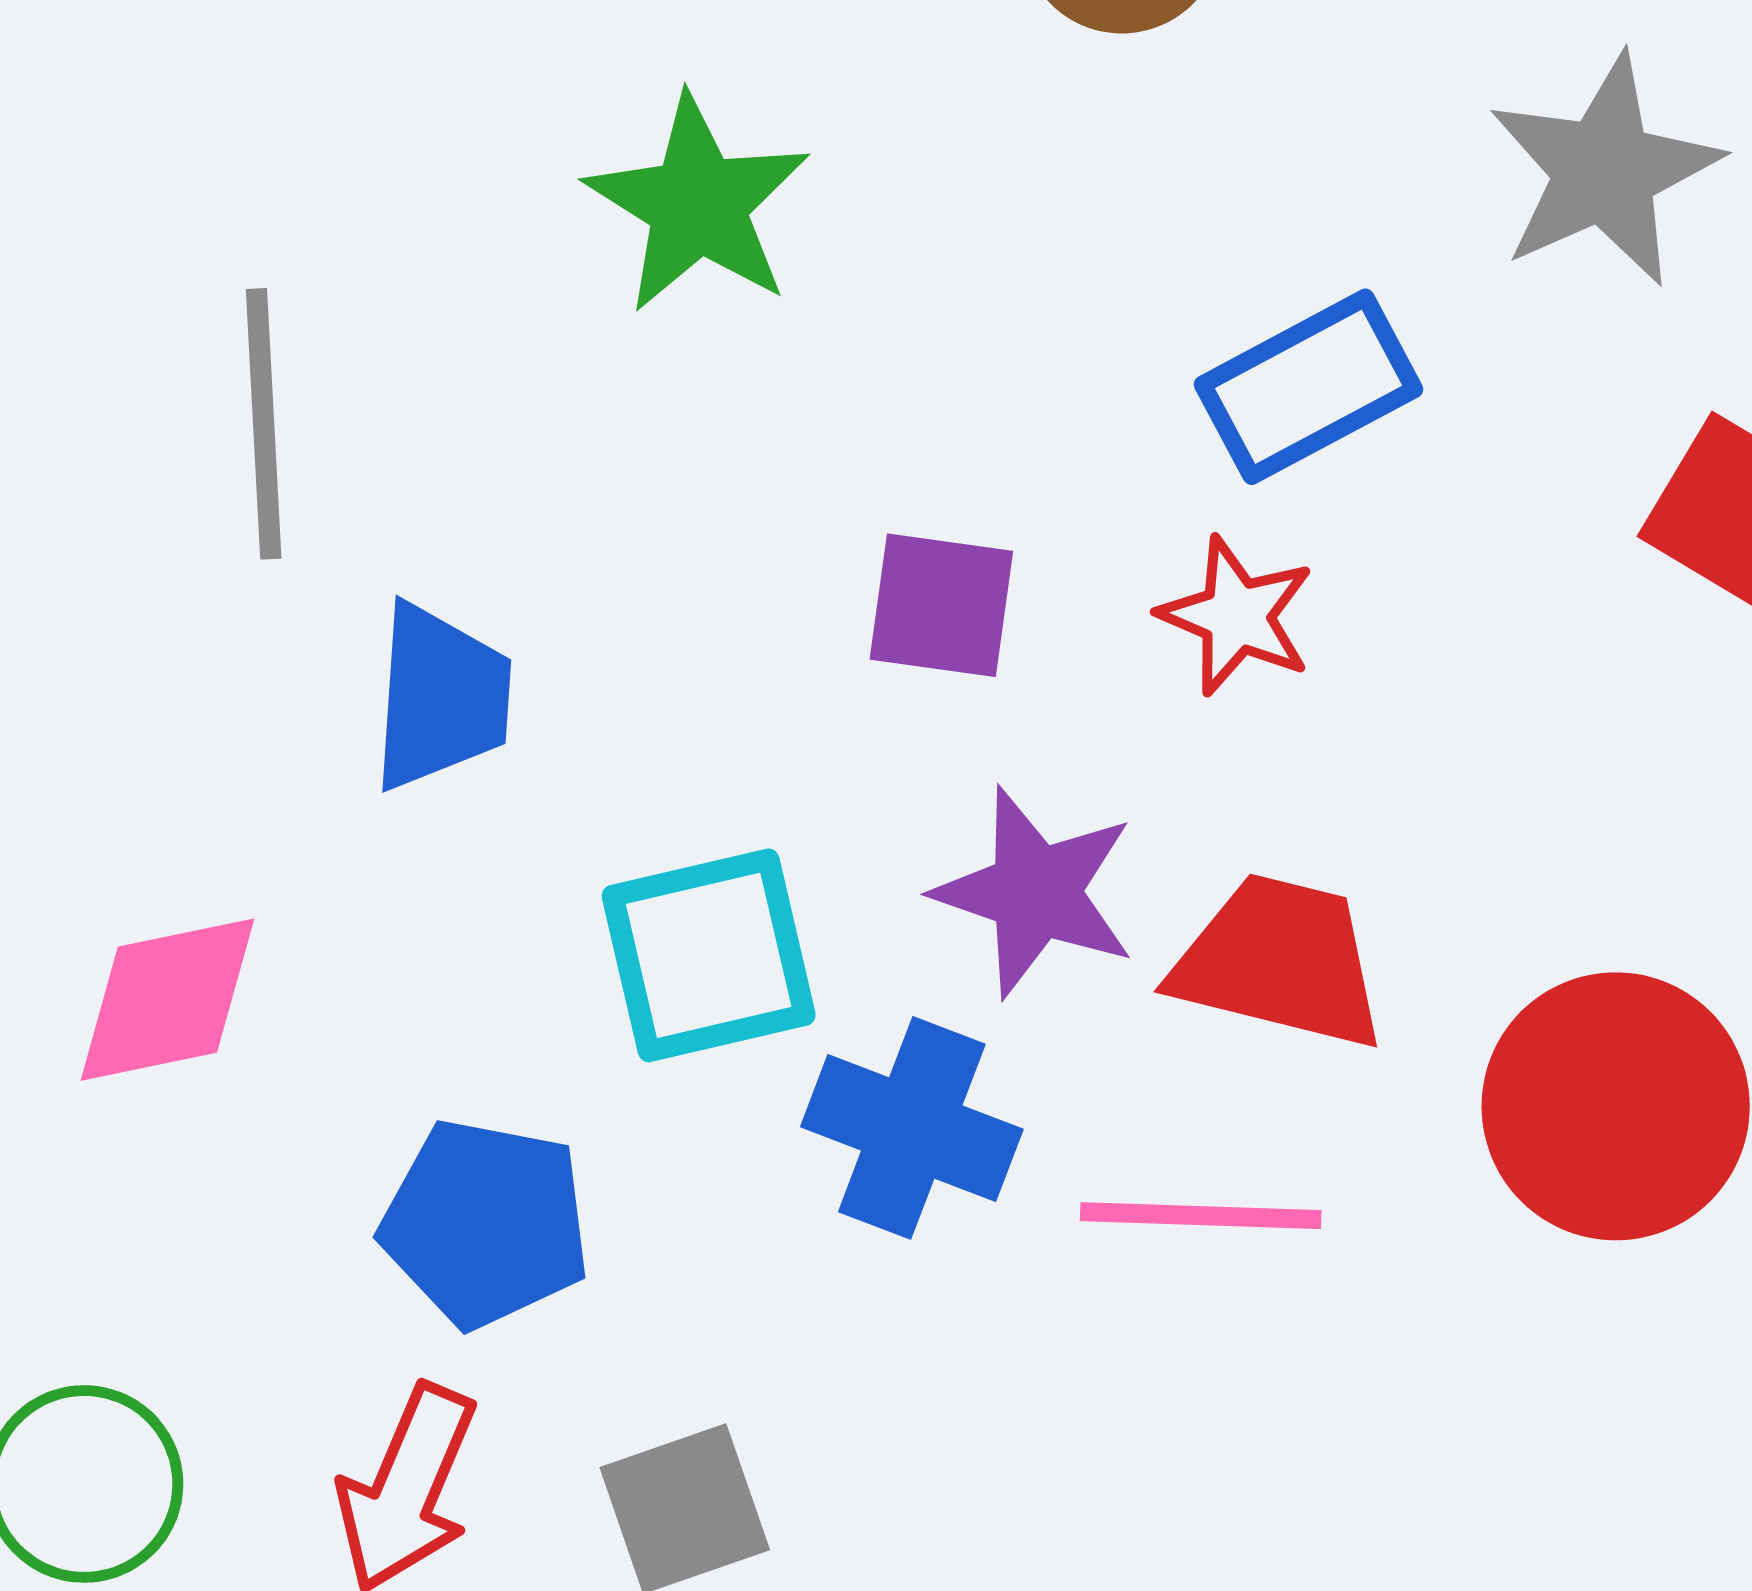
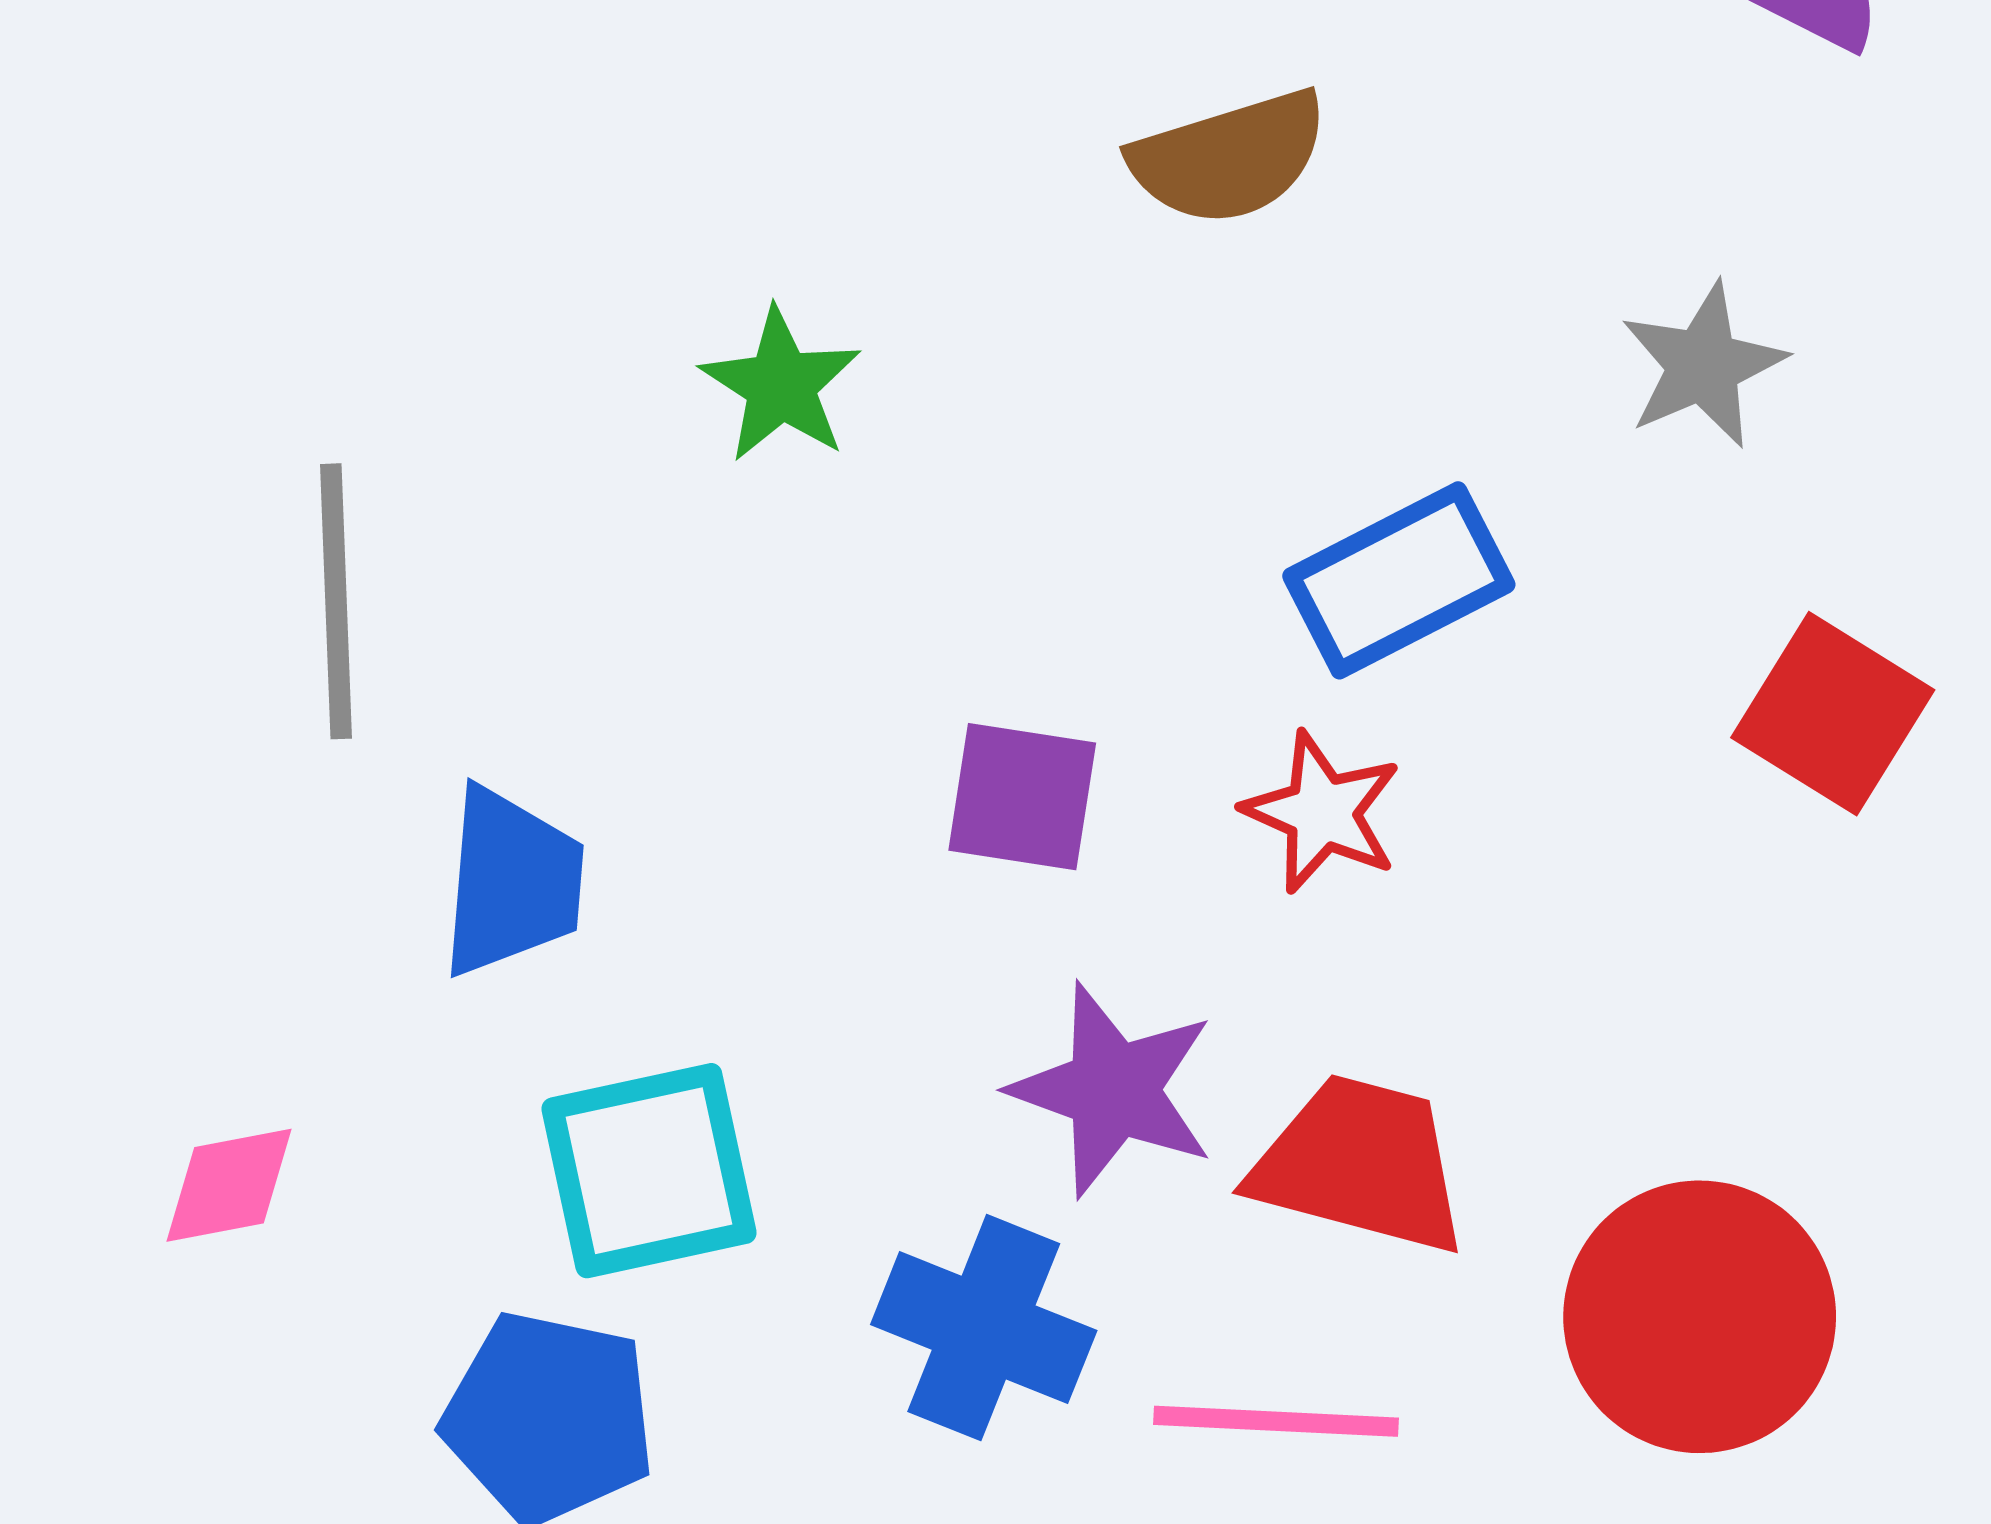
gray star: (1604, 171) -> (1703, 365), size x0.7
green star: (698, 204) -> (781, 385), size x0.7
cyan square: (709, 955) -> (649, 1171), moved
pink diamond: (167, 1000) -> (229, 1185), size x0.7

